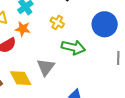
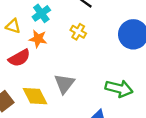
green arrow: (73, 47) -> (119, 88), moved

